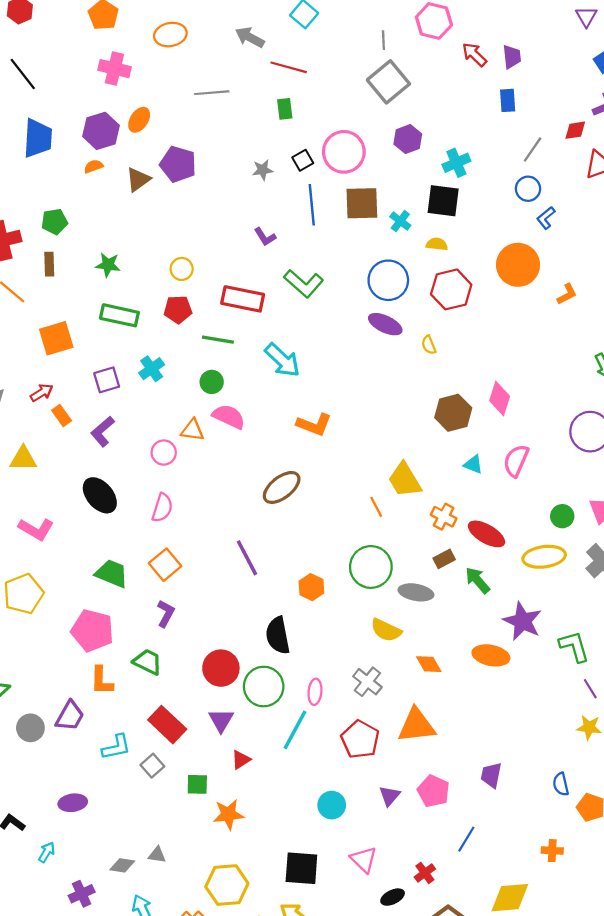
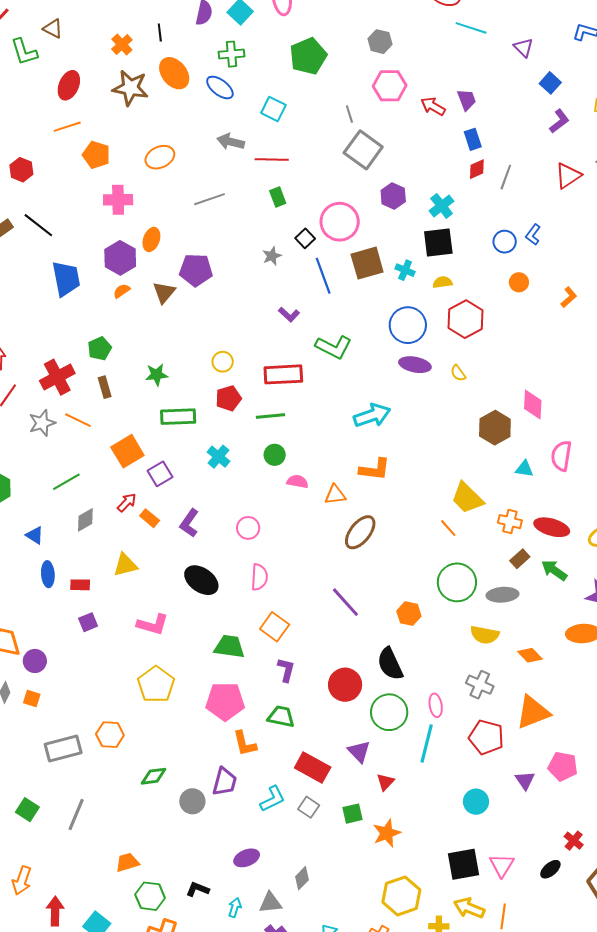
red diamond: (575, 130) -> (477, 169), moved
blue circle: (528, 189) -> (505, 242), moved
orange circle: (518, 265) -> (519, 282), size x0.5
cyan arrow: (282, 360) -> (372, 415), moved, turned -48
purple square: (107, 380) -> (160, 474), moved
pink semicircle: (229, 417) -> (298, 482), size x0.7
orange triangle: (192, 430) -> (335, 495), moved
red circle: (221, 668) -> (345, 685), moved
gray triangle: (157, 855) -> (270, 903), moved, size x1.4
pink triangle: (364, 860) -> (502, 865), moved, turned 32
gray diamond: (122, 865) -> (302, 878), moved, turned -40

